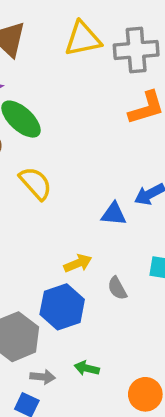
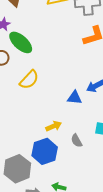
yellow semicircle: (35, 183) -> (29, 80), turned 85

